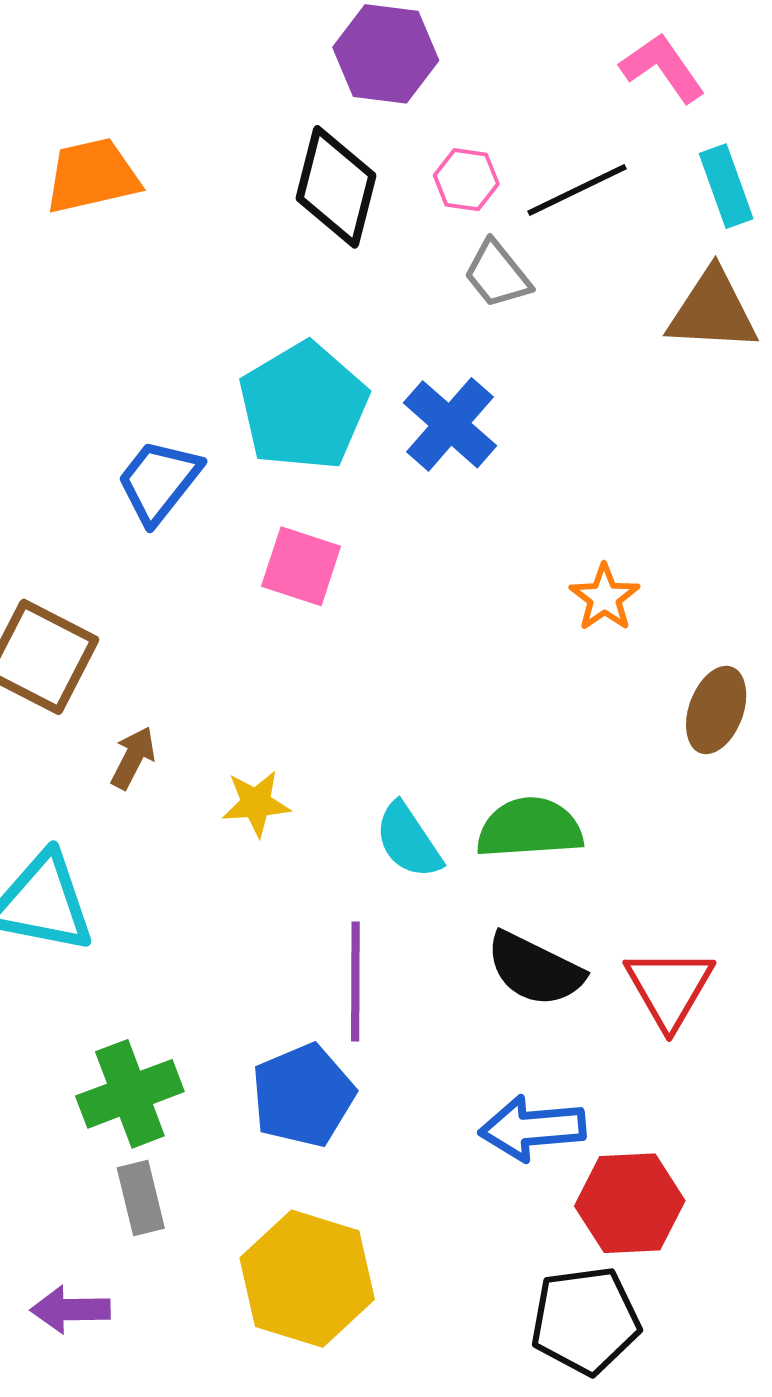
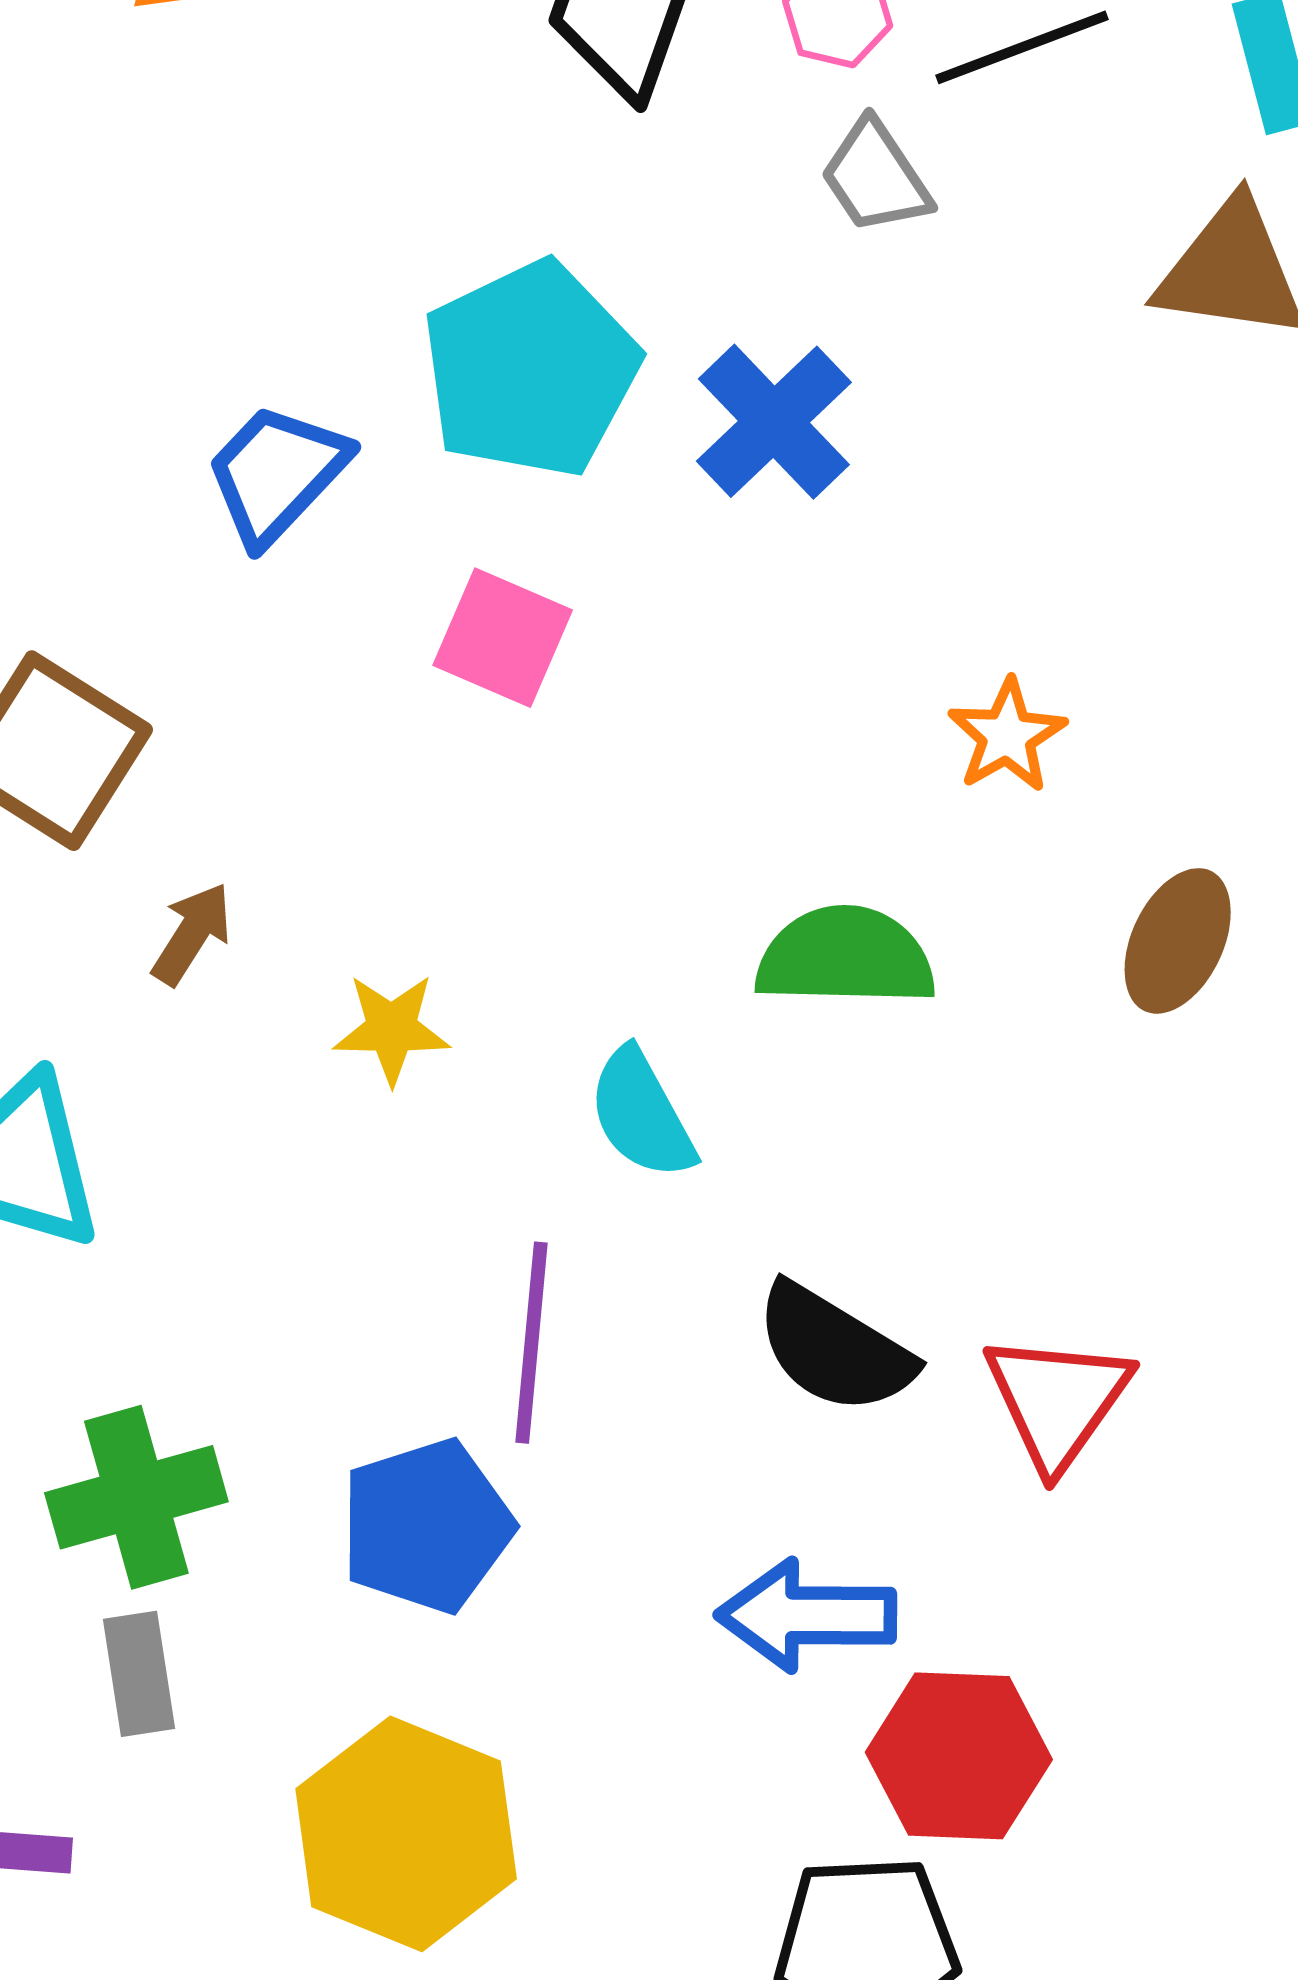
green semicircle: (530, 828) -> (845, 957), moved

